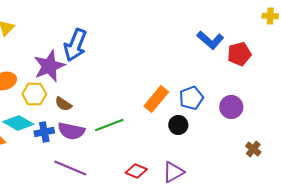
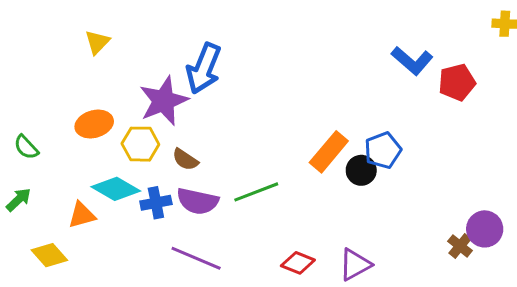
purple circle: (231, 107) -> (485, 229), moved
black circle: (178, 125) -> (361, 170), moved
brown cross: (253, 149) -> (460, 246), moved

